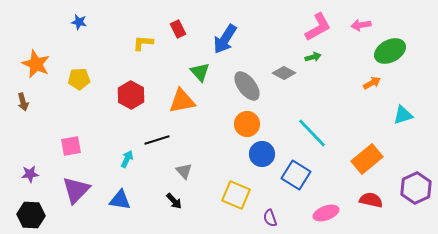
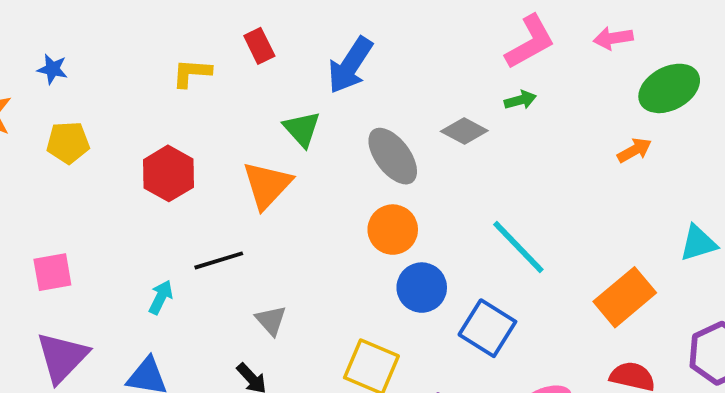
blue star: (79, 22) -> (52, 69), moved
orange triangle: (182, 101) -> (267, 185), turned -36
cyan triangle: (403, 115) -> (698, 243), moved

